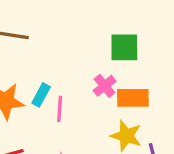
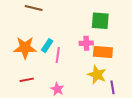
pink cross: (105, 86) -> (86, 43), turned 32

